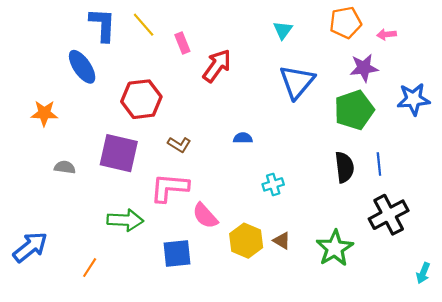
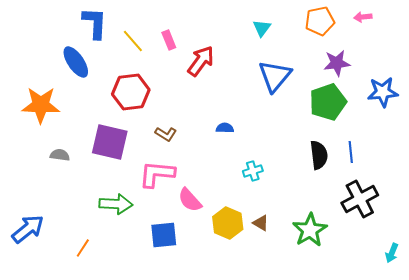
yellow line: (144, 25) -> (133, 41), moved
pink arrow: (386, 34) -> (363, 17), moved
orange star: (44, 113) -> (41, 105), size x1.5

